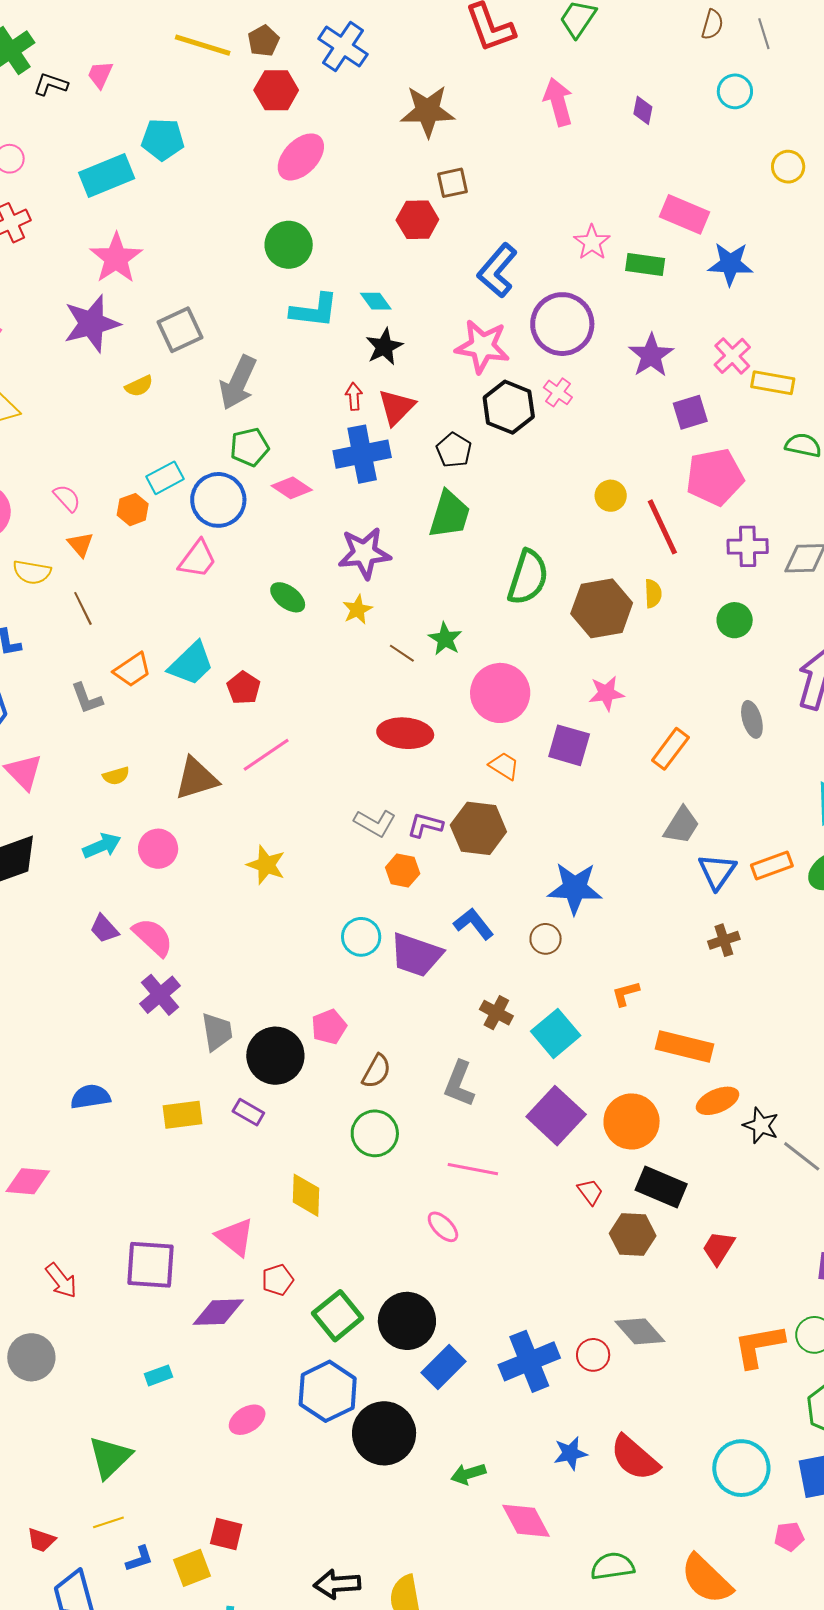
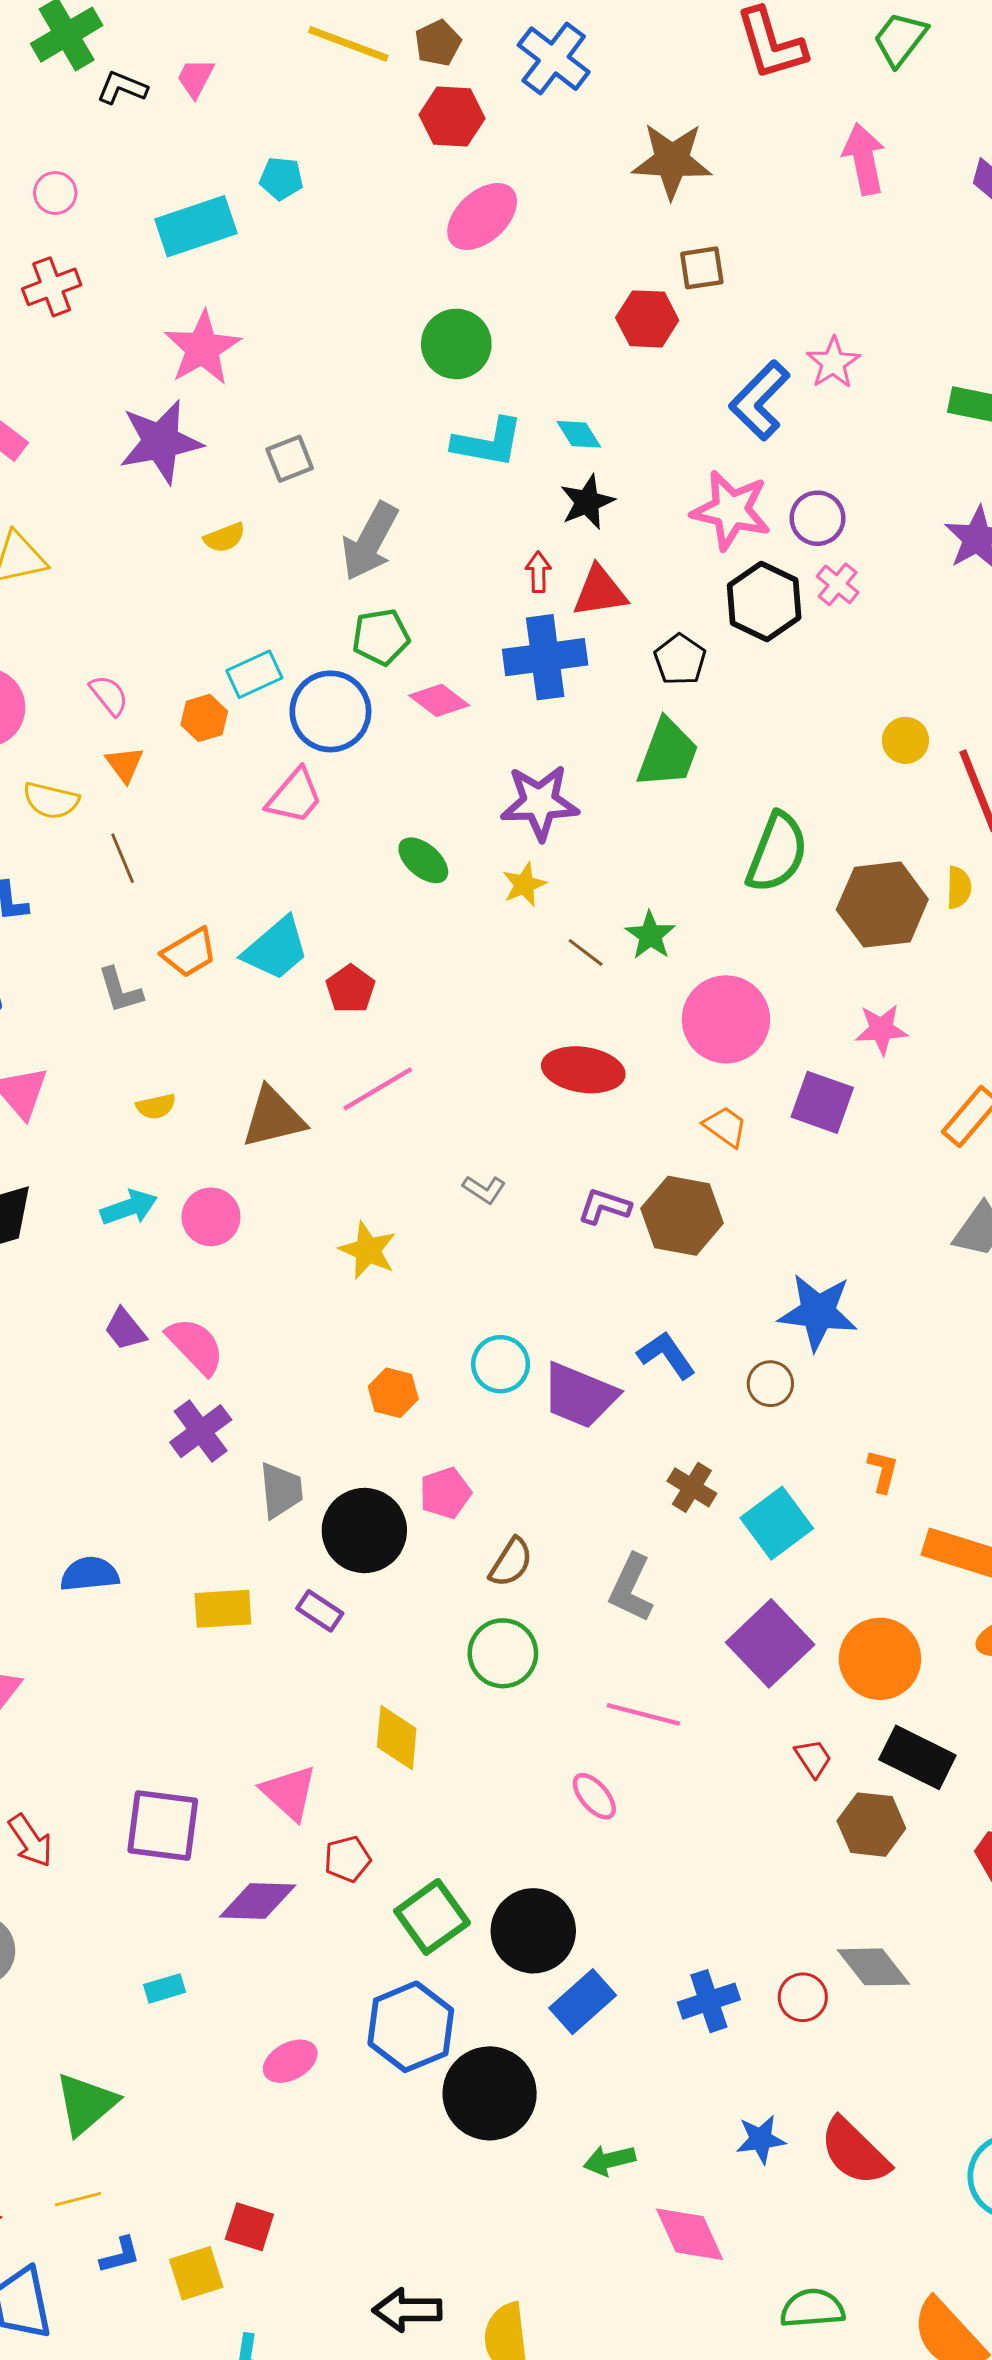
cyan pentagon: (163, 139) -> (281, 178), size x0.7
pink star: (592, 242) -> (833, 363), moved
purple circle: (562, 324) -> (818, 518), moved, size x0.6
gray square: (180, 330) -> (290, 459), size x0.7
red triangle: (397, 407) -> (600, 592), turned 33
gray L-shape: (375, 823) -> (484, 1189), moved, size x0.7
orange hexagon: (403, 871) -> (393, 1393), moved
orange L-shape: (626, 994) -> (883, 1471), turned 116
blue cross: (529, 1361) -> (709, 2001), size x0.7

